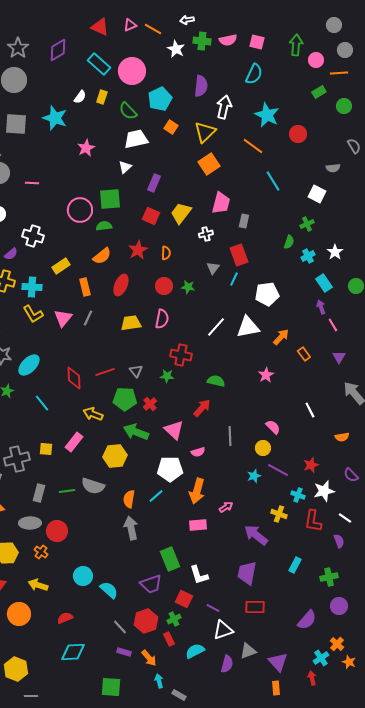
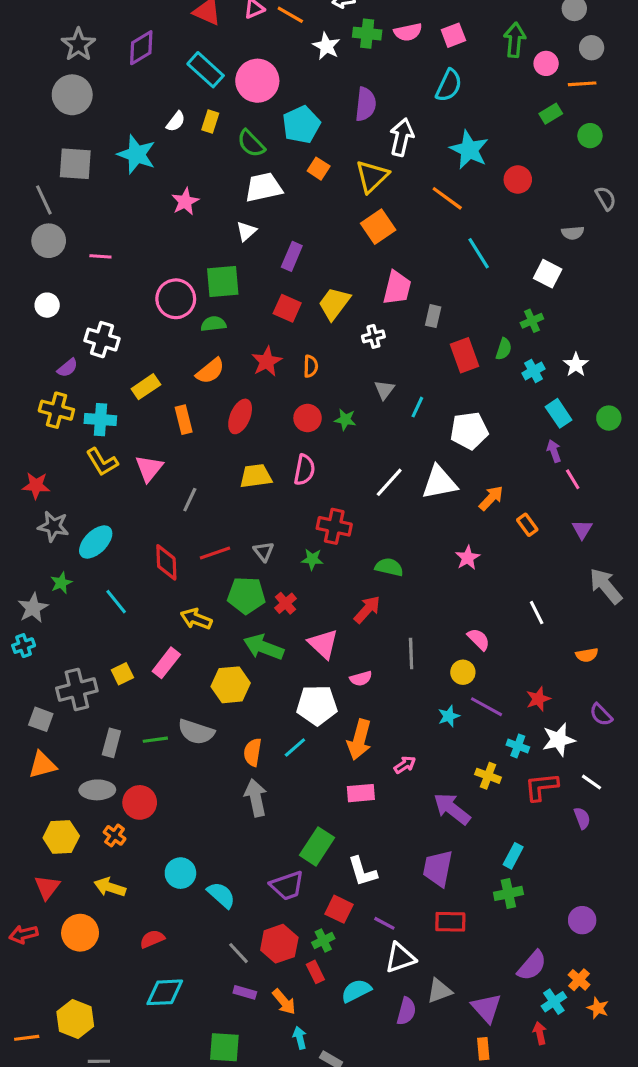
pink square: (257, 42) -> (453, 35), turned -35
red rectangle: (239, 255) -> (464, 355), moved
gray line: (88, 318) -> (190, 500), moved
yellow square: (46, 449) -> (122, 674), turned -32
red L-shape: (313, 521) -> (541, 787), turned 75
green rectangle: (170, 559) -> (317, 846), turned 55
green cross: (329, 577) -> (508, 893), moved
purple semicircle: (307, 620) -> (532, 966), moved

